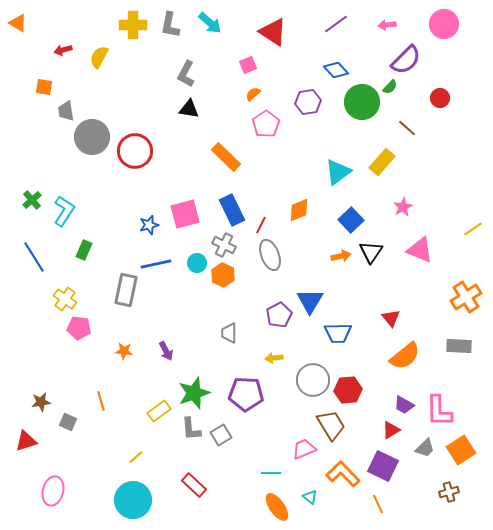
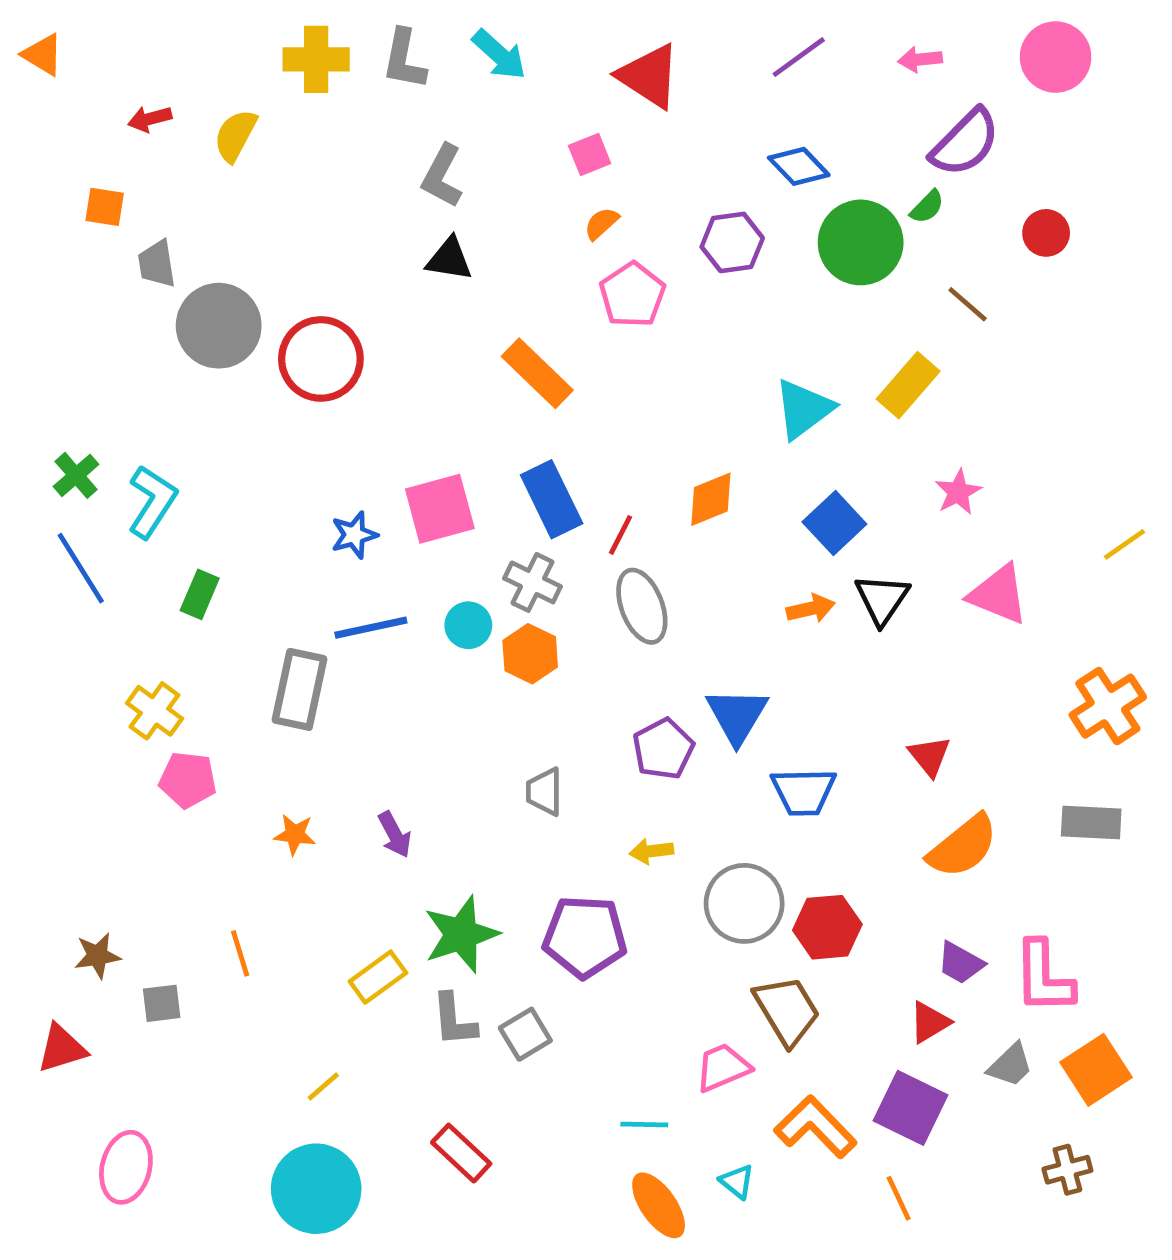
blue line: (34, 257) -> (81, 568), moved
gray square: (68, 422) -> (162, 1003), turned -30

